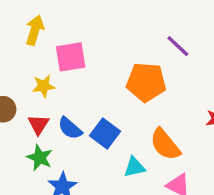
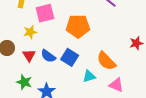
orange pentagon: (146, 82) -> (78, 26), moved
green star: (40, 158) -> (24, 82), moved

